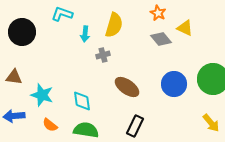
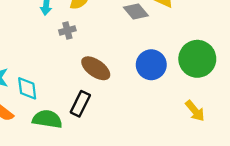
cyan diamond: (82, 101) -> (27, 88), moved
black rectangle: (135, 126) -> (80, 104), moved

